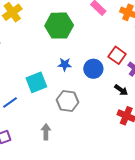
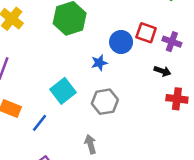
blue star: (65, 64) -> (99, 63), moved
blue circle: (93, 69) -> (121, 42), moved

